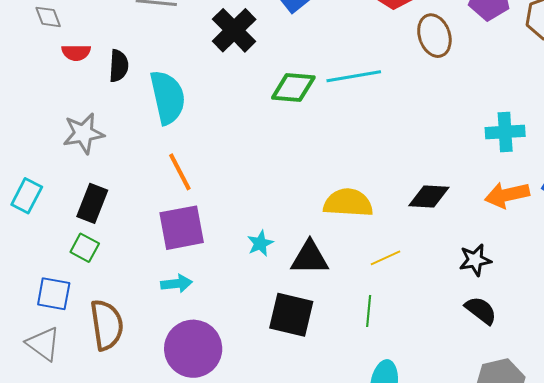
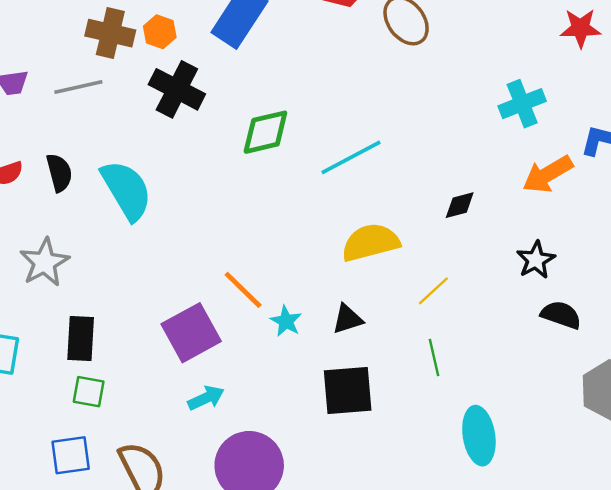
cyan line: (354, 76) -> (351, 157), moved
orange line: (180, 172) -> (243, 290), moved
black diamond: (429, 197) -> (460, 205), size x0.7
black triangle: (310, 258) -> (347, 319), size x0.7

